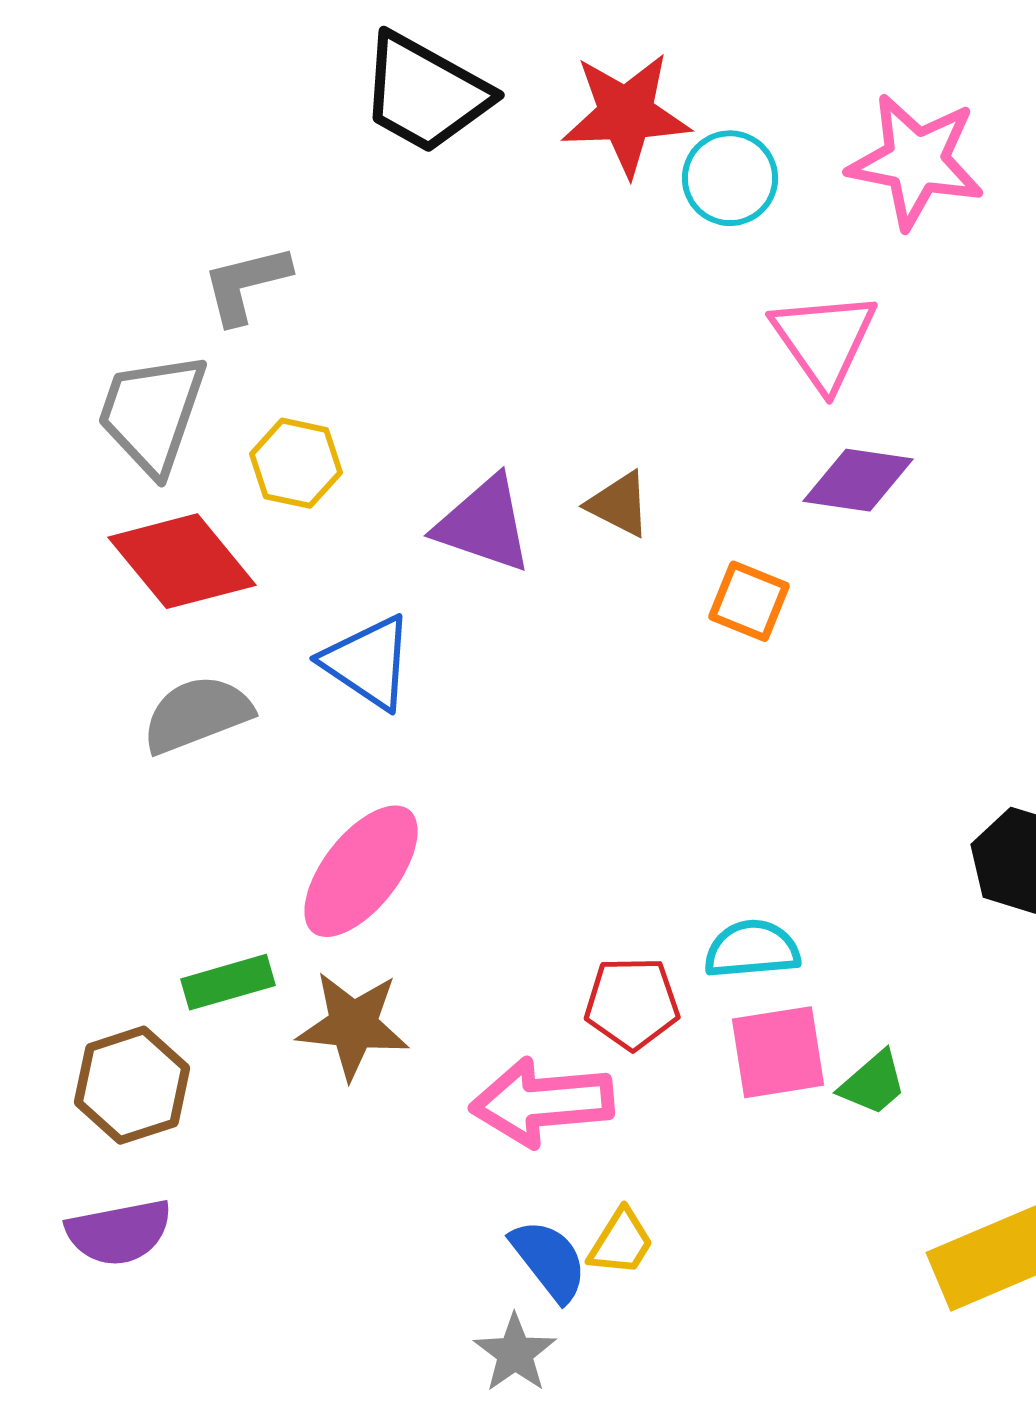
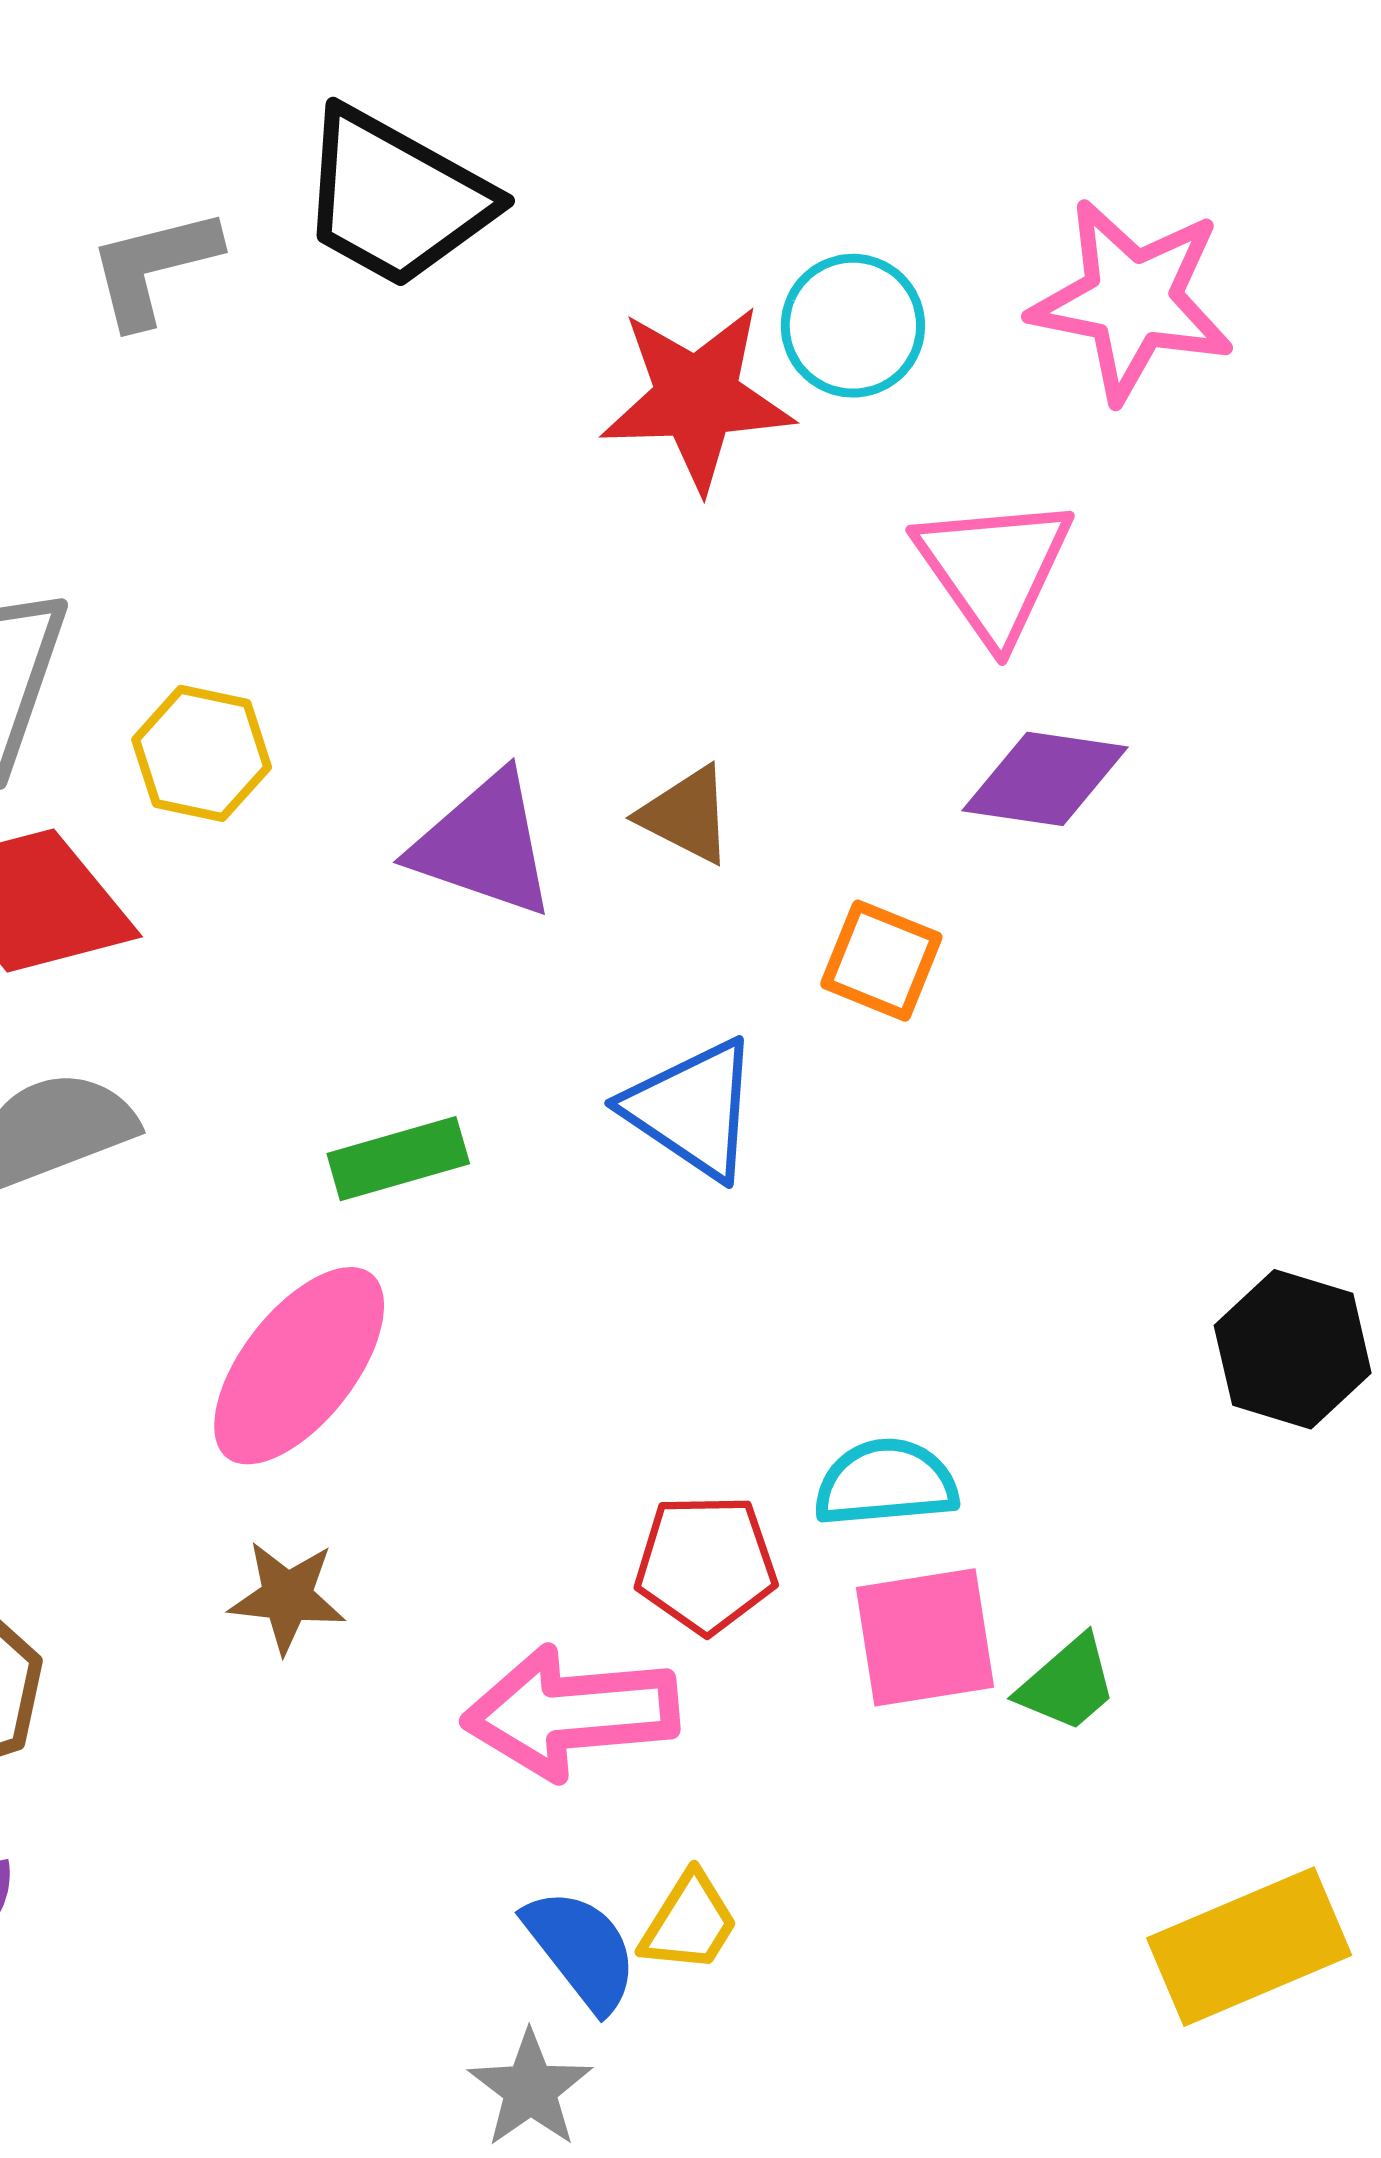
red star: (626, 114) -> (697, 398), moved
gray L-shape: (246, 284) -> (154, 267), moved
blue triangle: (368, 662) -> (692, 1109), moved
green rectangle: (228, 982) -> (398, 1159), moved
brown star: (353, 1025) -> (287, 1597), size x0.7

